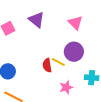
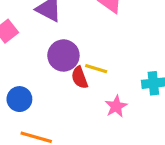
purple circle: (74, 52) -> (63, 55), moved

